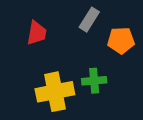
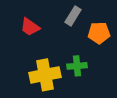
red trapezoid: (37, 33) -> (30, 27), turned 115

